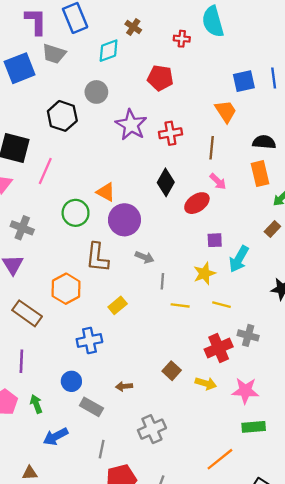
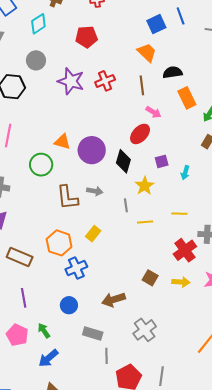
black semicircle: (264, 142) -> (173, 72), moved
black diamond: (166, 182) -> (123, 161), moved
purple circle: (124, 220) -> (92, 150), moved
gray arrow: (145, 257) -> (95, 191), moved
cyan arrow: (239, 259) -> (185, 173), size x0.6
yellow star: (204, 273) -> (145, 186), moved
orange hexagon: (66, 289) -> (59, 243), moved
brown arrow: (124, 386) -> (114, 300), size x1.6
gray rectangle: (91, 407) -> (93, 333), moved
blue arrow: (56, 437) -> (48, 358), moved

